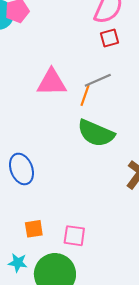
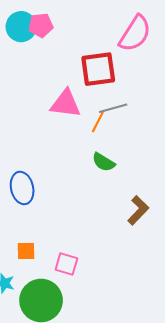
red square: (110, 38) -> (98, 69), moved, size x1.8
green semicircle: (96, 133) -> (103, 162), size x0.6

